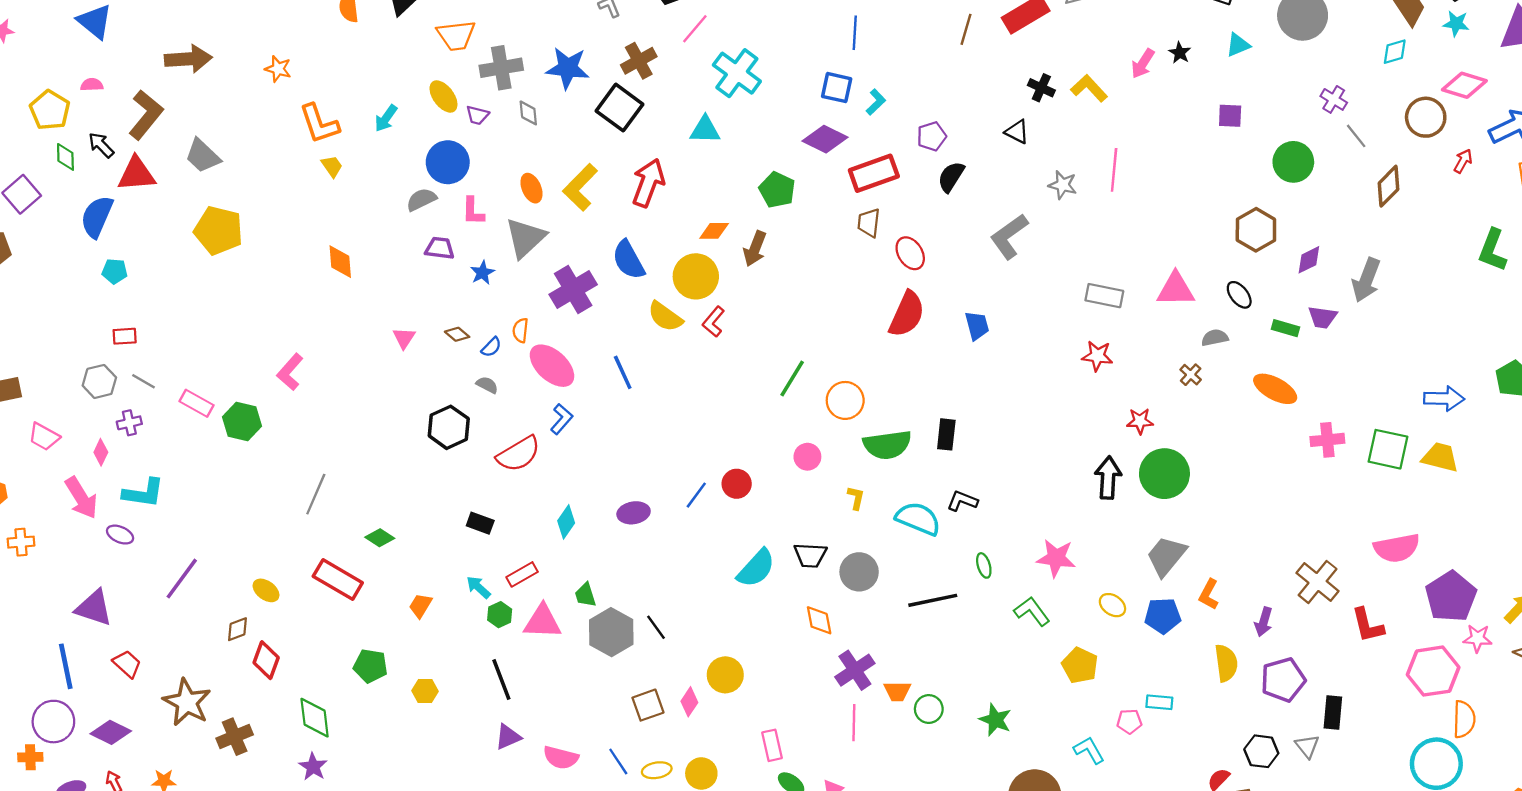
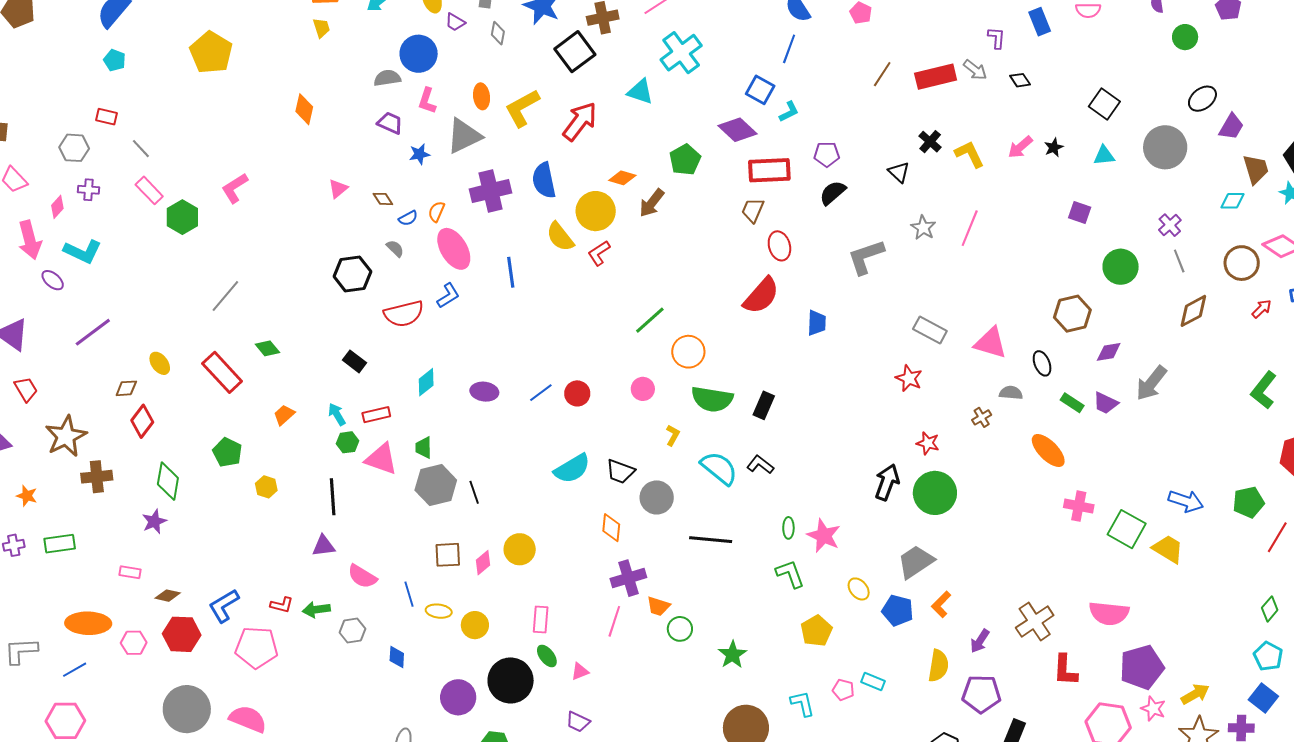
gray line: (144, 381) -> (141, 149), moved
green ellipse: (984, 565) -> (788, 528), moved

